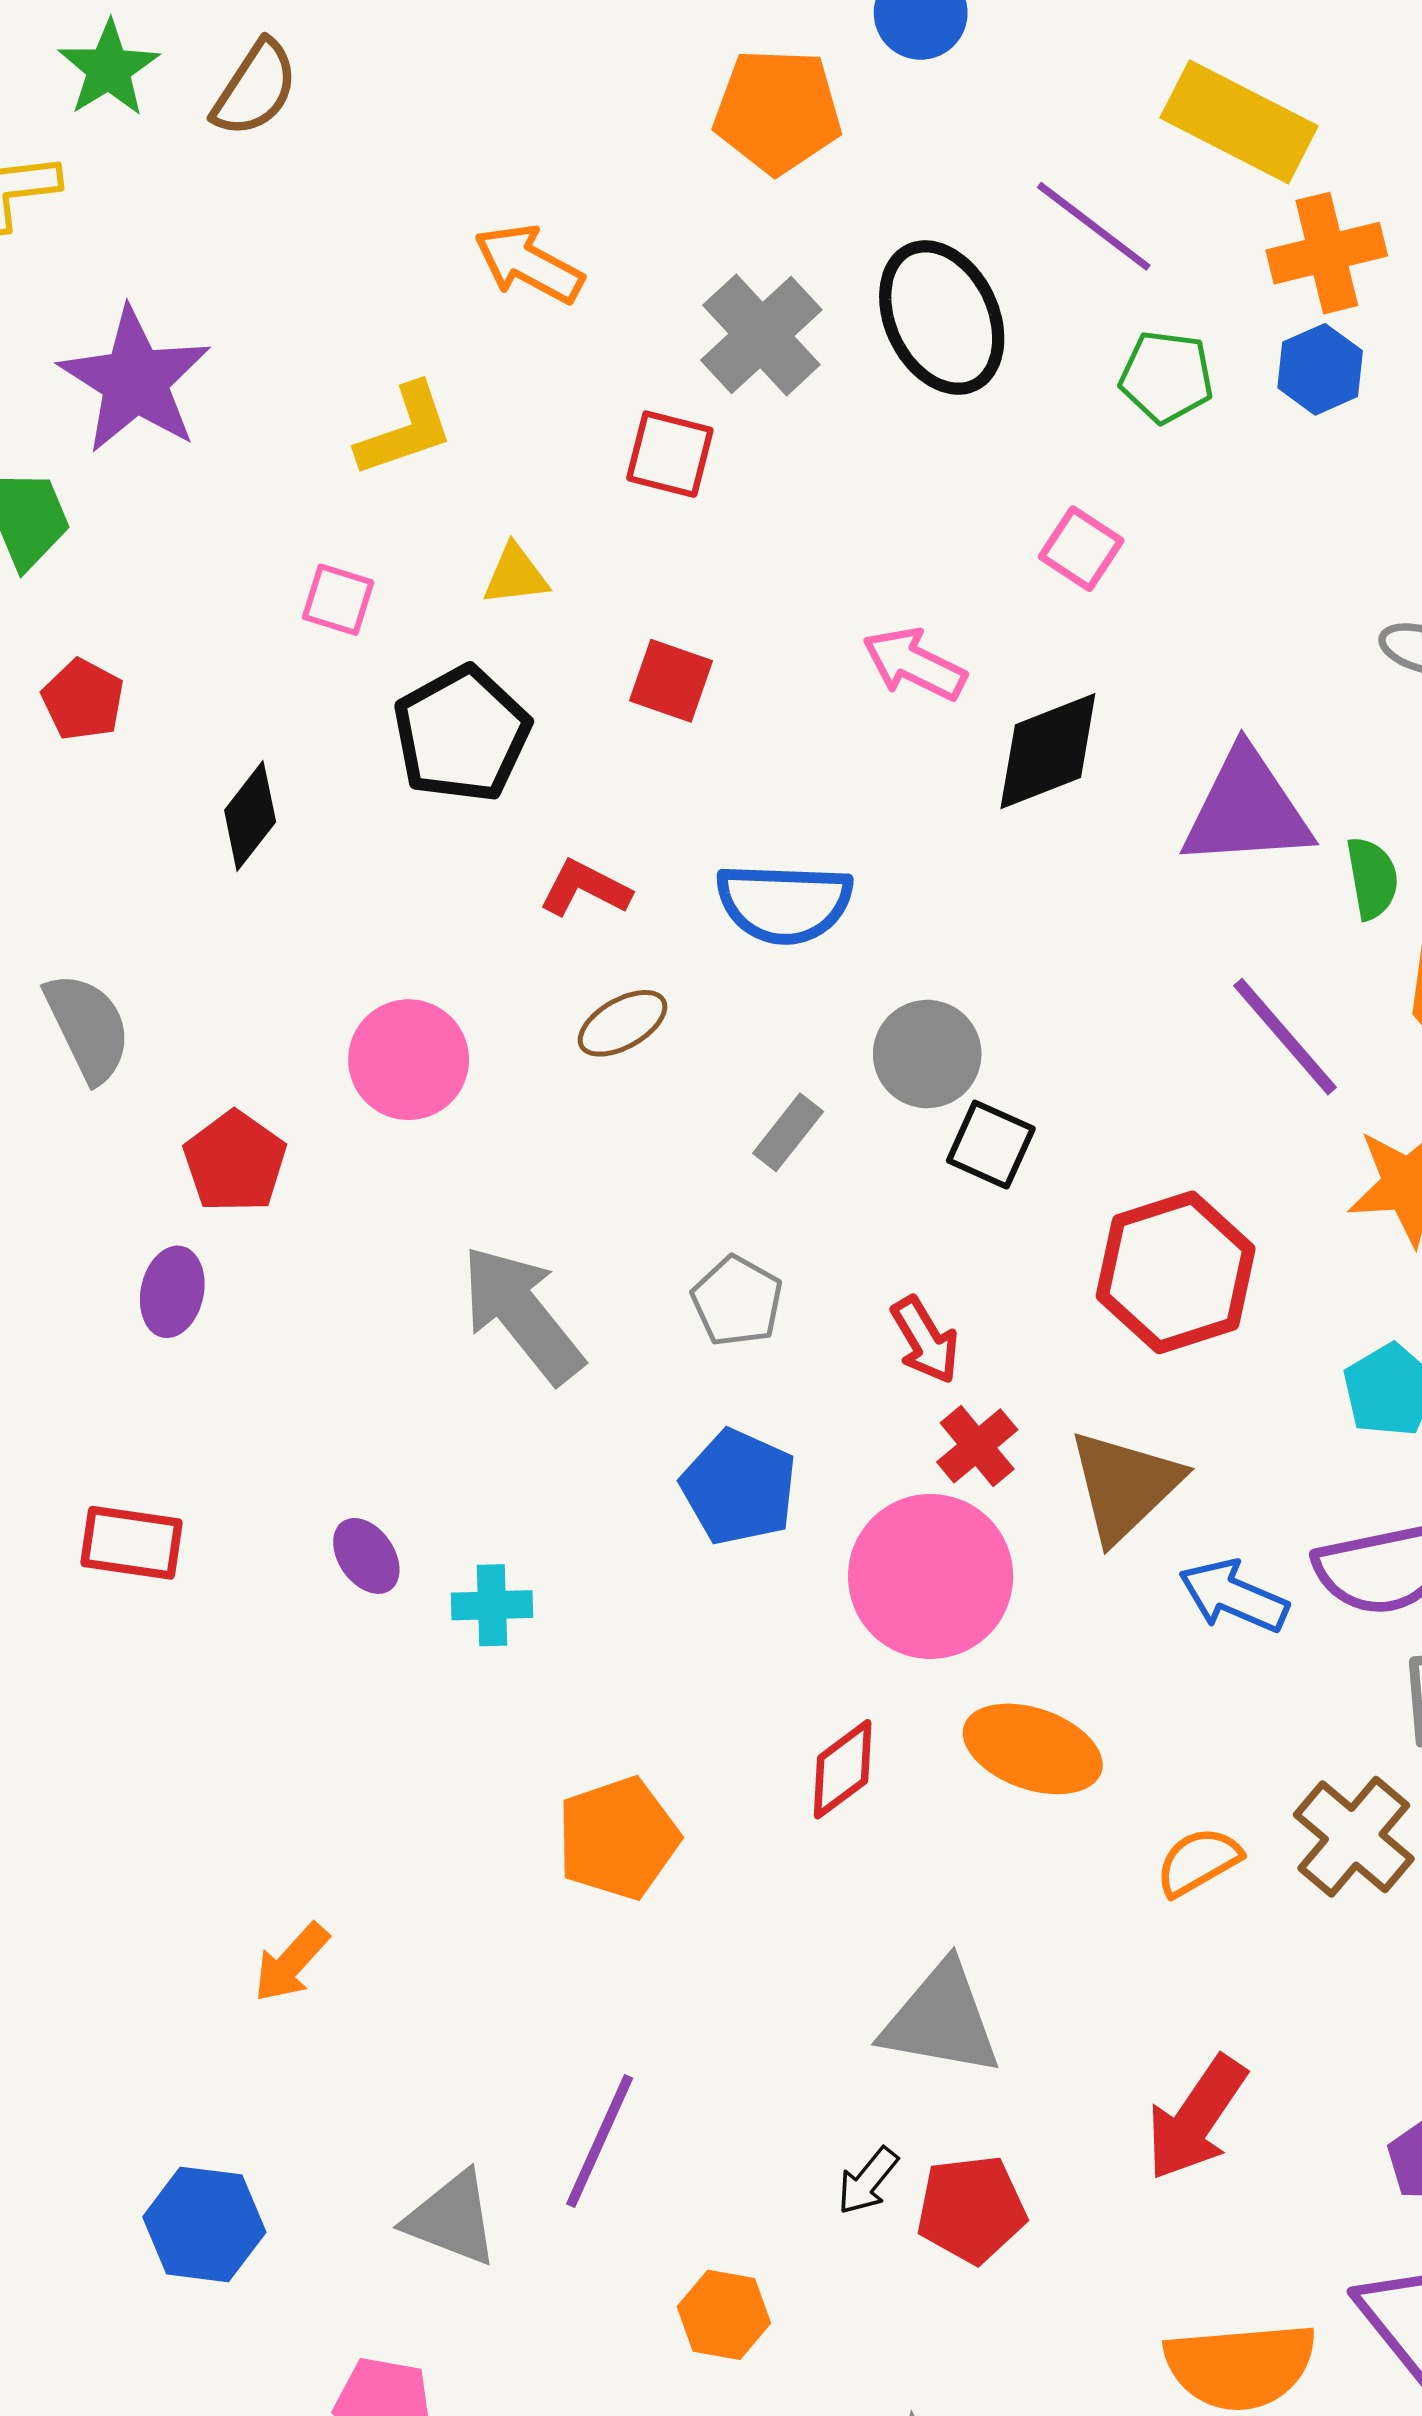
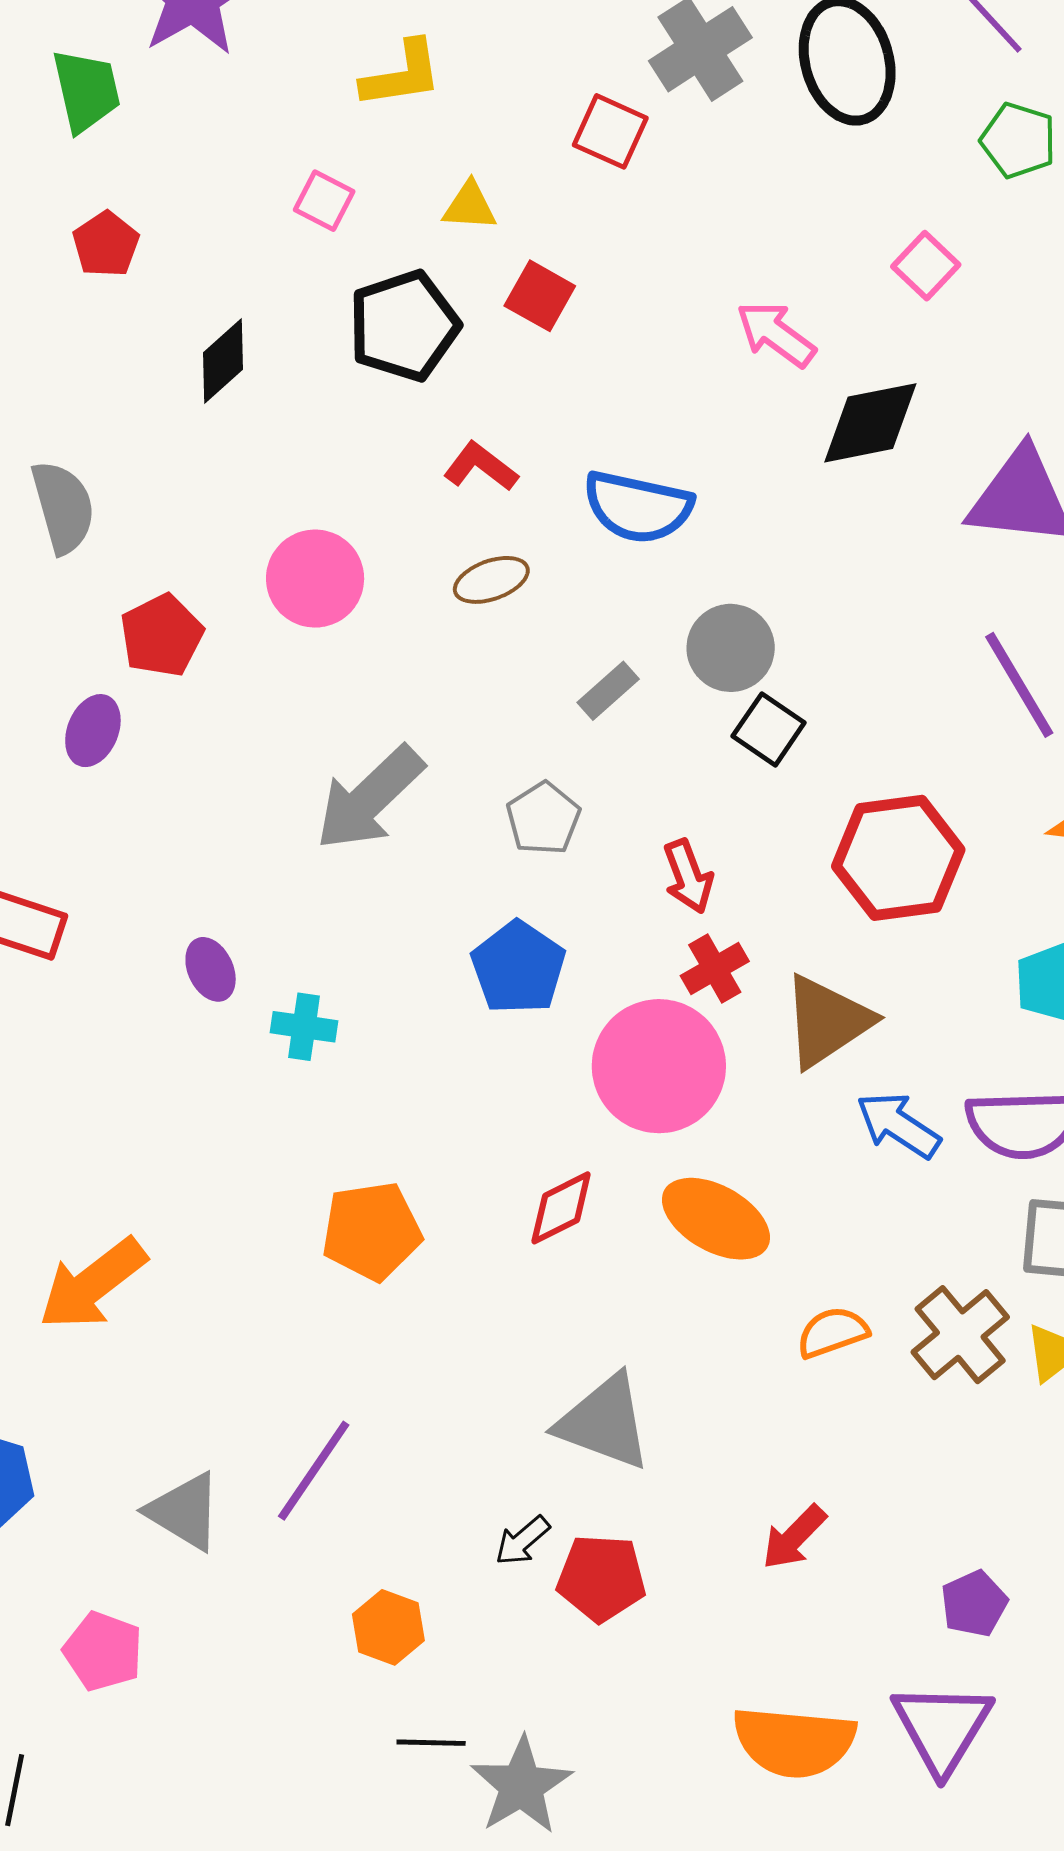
red square: (671, 681) -> (540, 296), moved
gray arrow: (522, 1314) -> (370, 798), turned -105
orange arrow: (291, 1963) -> (93, 1284), size x1.6
red arrow: (1196, 2118) -> (794, 1537), size x0.7

